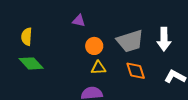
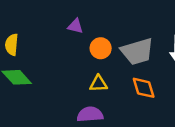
orange circle: (94, 46) -> (101, 48), moved

